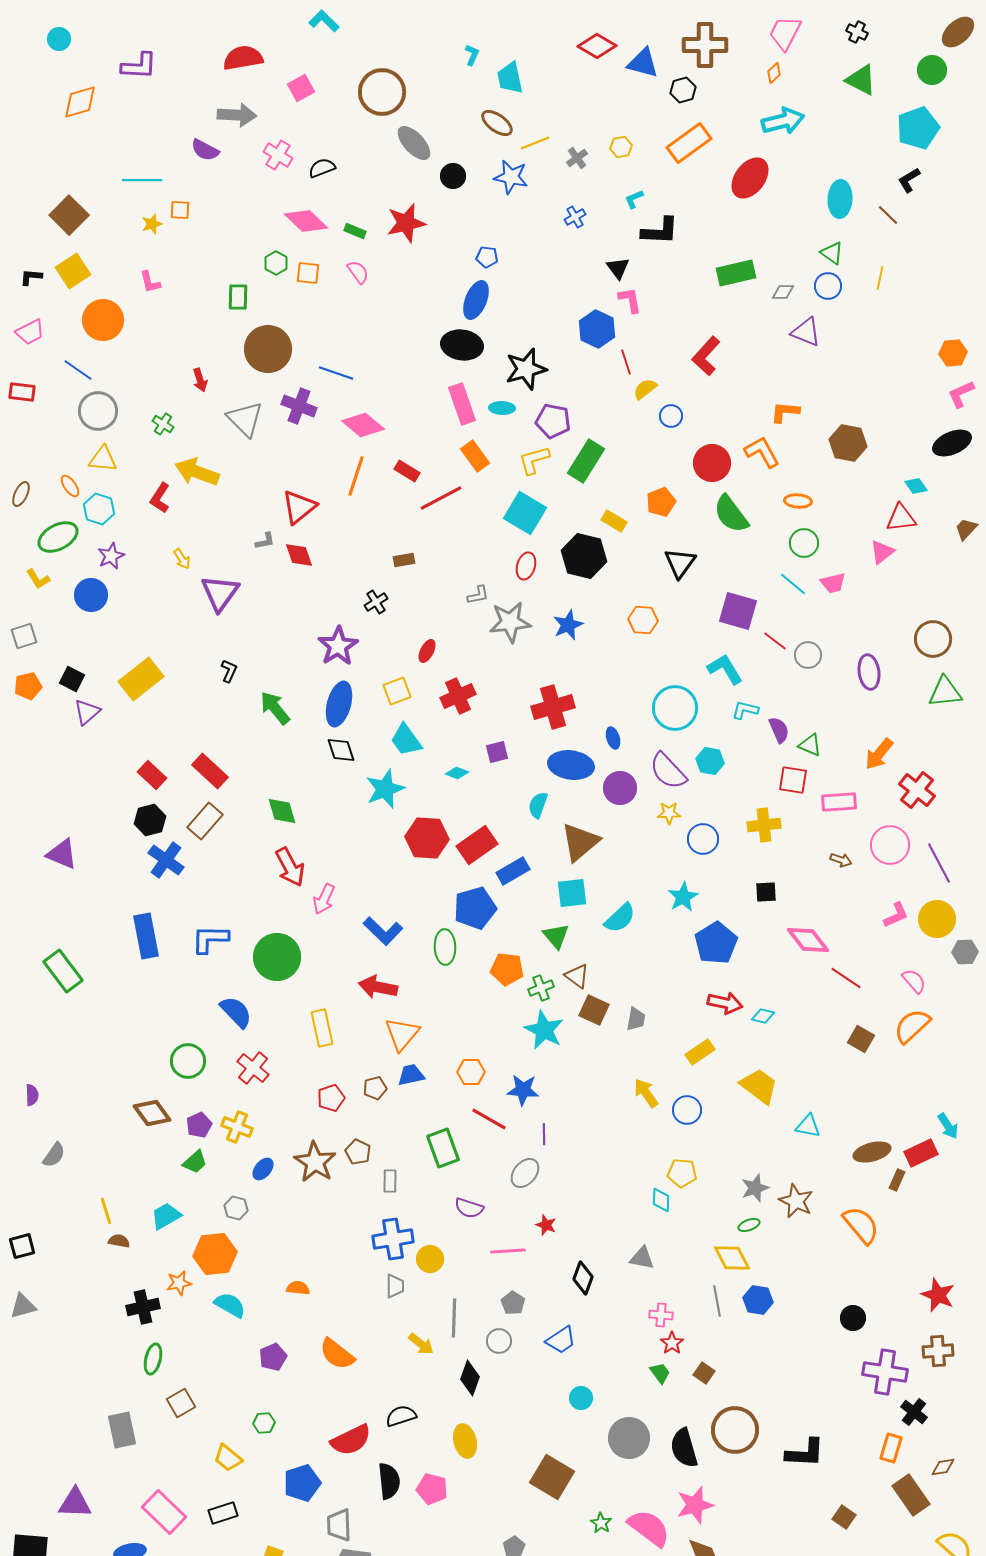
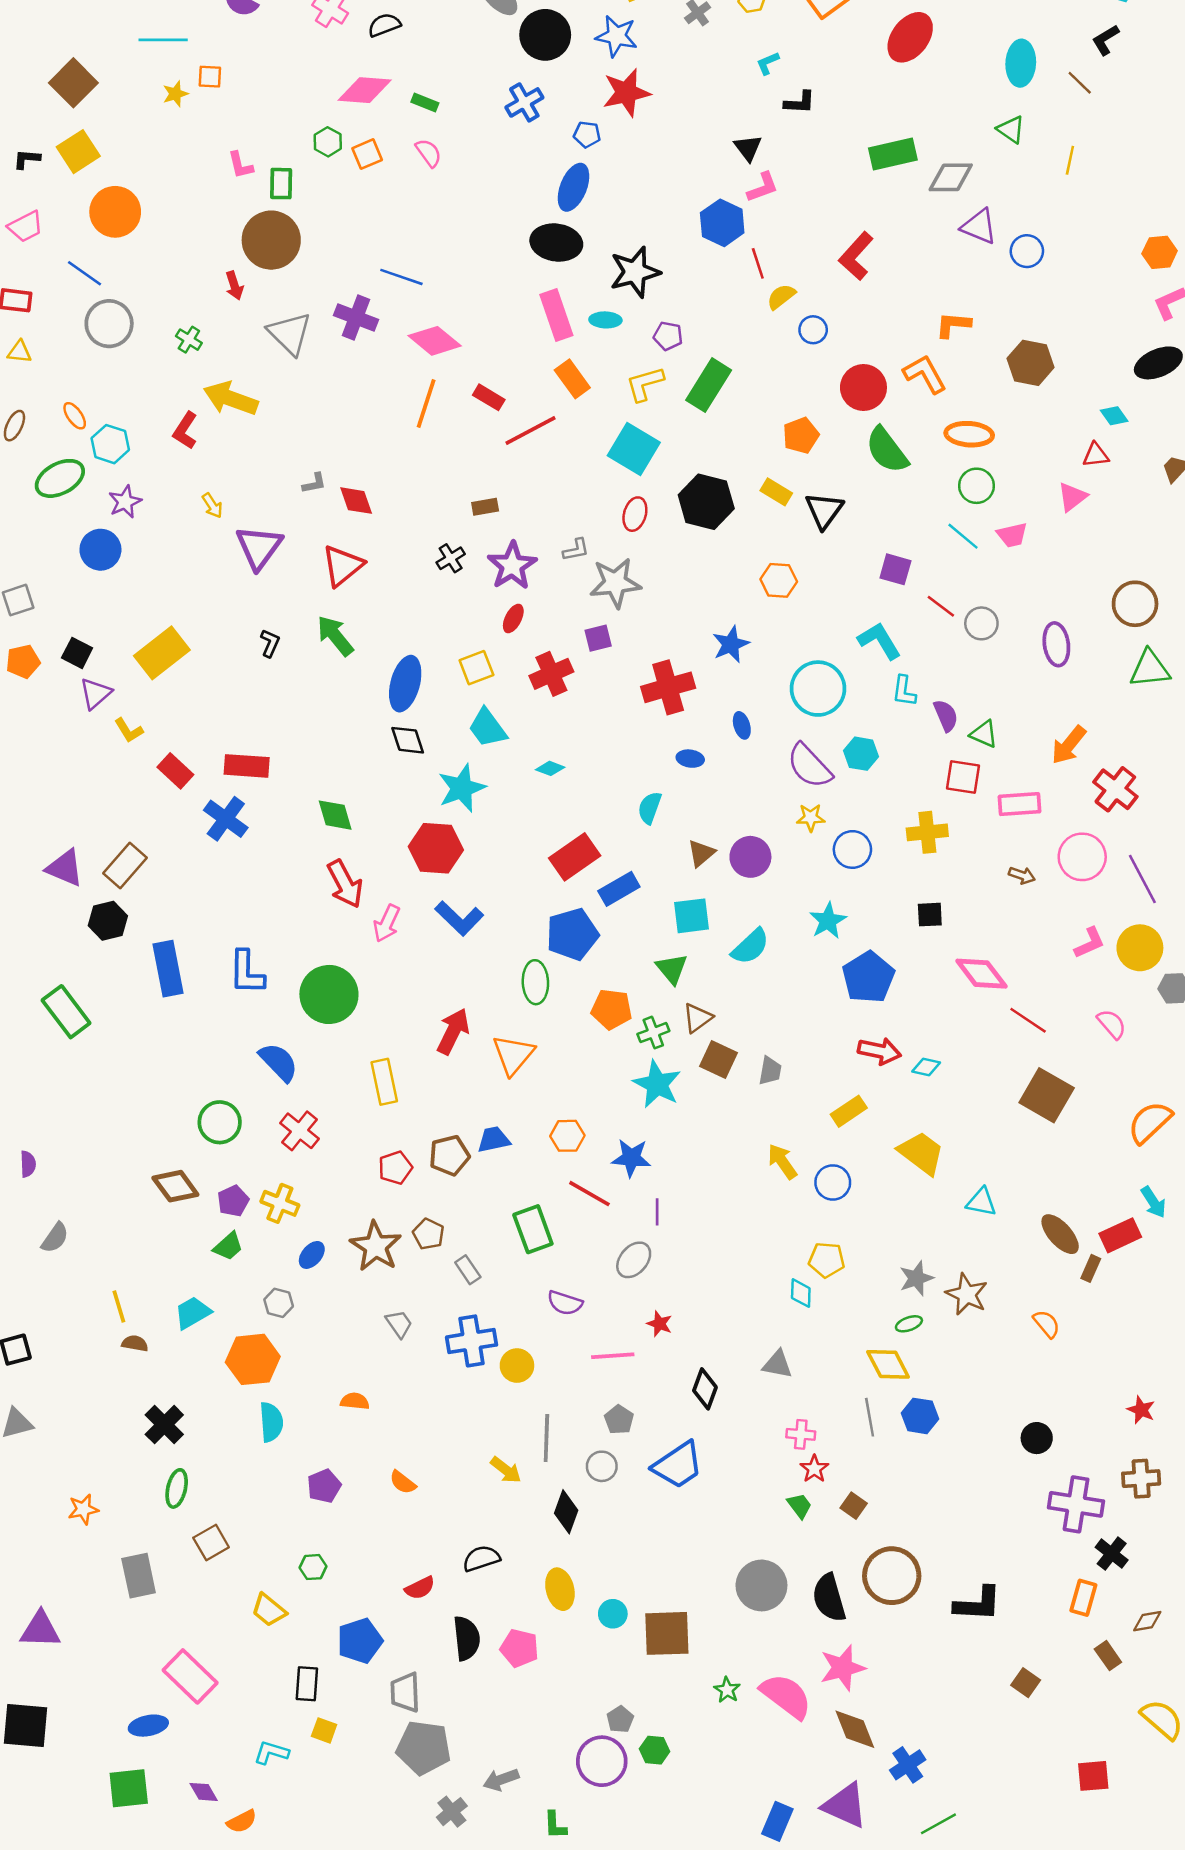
black circle: (453, 176) -> (545, 35), size x1.6
blue cross: (575, 217) -> (524, 102), moved, size x1.4
pink diamond: (306, 221) -> (365, 90), turned -39
red star: (406, 223) -> (626, 93), moved
black L-shape: (660, 231) -> (800, 102), size x0.7
orange square: (308, 273) -> (367, 154), turned -30
pink L-shape: (150, 282) -> (241, 165), moved
blue circle: (828, 286) -> (1027, 251), moved
gray diamond: (783, 292) -> (951, 177), size x1.6
pink L-shape: (630, 300) -> (763, 187), turned 80
brown circle: (268, 349) -> (271, 240), moved
purple pentagon: (553, 421) -> (668, 336), size x0.7
yellow triangle: (103, 459) -> (19, 352), moved, size x0.7
orange ellipse: (798, 501) -> (969, 434), size x1.4
red triangle: (299, 507) -> (342, 566), moved
red triangle: (901, 518) -> (1096, 455), size x0.7
yellow rectangle: (614, 521) -> (776, 492), moved
yellow L-shape: (38, 579) -> (129, 730), moved
purple square: (738, 611) -> (895, 569), size x0.7
blue star: (568, 625) -> (731, 644), moved
purple star: (338, 646) -> (512, 566), moved
green arrow: (275, 708) -> (335, 636), moved
cyan L-shape: (745, 710) -> (904, 691), turned -96
purple square: (497, 752) -> (598, 638), moved
blue ellipse: (571, 765) -> (690, 759), size x0.5
red rectangle: (210, 771) -> (247, 766), turned -39
purple circle: (620, 788) -> (750, 857), moved
black hexagon: (150, 820) -> (108, 921), moved
brown rectangle: (205, 821) -> (125, 865), moved
red hexagon: (427, 838) -> (436, 848), moved
brown triangle: (580, 842) -> (701, 853), size x0.6
blue cross: (166, 860) -> (226, 819), moved
blue L-shape: (383, 931) -> (459, 918), moved
blue L-shape: (210, 939) -> (247, 972), turned -90
brown triangle: (577, 976) -> (698, 1018), turned 48
red arrow: (378, 987) -> (453, 1031), turned 105
orange semicircle: (912, 1026) -> (1150, 1122), moved
orange triangle: (402, 1034) -> (513, 1055), moved
brown square: (861, 1039) -> (1047, 1095), size x1.6
brown pentagon: (375, 1088) -> (449, 1155), size x1.4
brown ellipse: (872, 1152) -> (1060, 1234), turned 63
gray rectangle: (390, 1181) -> (468, 1270), turned -35
orange semicircle: (861, 1225) -> (1047, 1324), size x0.6
orange star: (179, 1283) -> (83, 1509), moved
gray trapezoid: (395, 1286) -> (399, 1324), moved, turned -35
red star: (938, 1295) -> (1141, 1410), size x0.7
cyan semicircle: (230, 1305) -> (271, 1422), turned 56
black cross: (143, 1307) -> (164, 1425), turned -32
blue trapezoid: (561, 1340) -> (678, 1465), size x1.4
orange semicircle: (337, 1354) -> (403, 1482), size x0.6
cyan circle: (581, 1398) -> (613, 1614), moved
red semicircle: (351, 1440) -> (420, 1588), size x0.6
brown square: (552, 1477) -> (667, 1633), turned -33
brown rectangle: (911, 1495) -> (1108, 1656), size x0.6
purple triangle: (75, 1503) -> (40, 1630), moved
black rectangle: (223, 1513) -> (307, 1684), moved, turned -68

